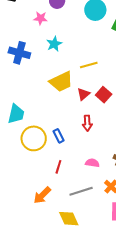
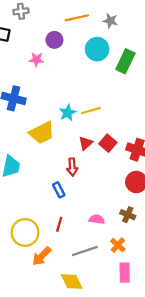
cyan star: (54, 44) -> (68, 113), moved
yellow trapezoid: (61, 82) -> (42, 133), moved
red arrow: (87, 123) -> (72, 167), moved
yellow circle: (34, 138) -> (25, 232), moved

